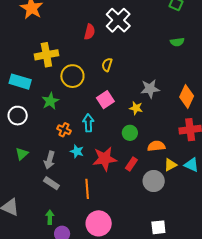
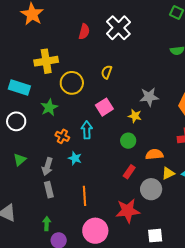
red semicircle: (90, 32) -> (84, 32), moved
red star: (105, 159) -> (128, 211), moved
gray rectangle: (51, 183) -> (49, 190), turned 42

